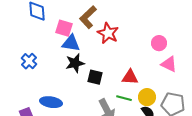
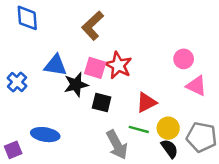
pink square: (64, 28) -> (95, 68), moved
red star: (108, 33) -> (118, 65), moved
blue triangle: (71, 43) -> (55, 65), moved
red triangle: (130, 77) -> (146, 103), turned -30

